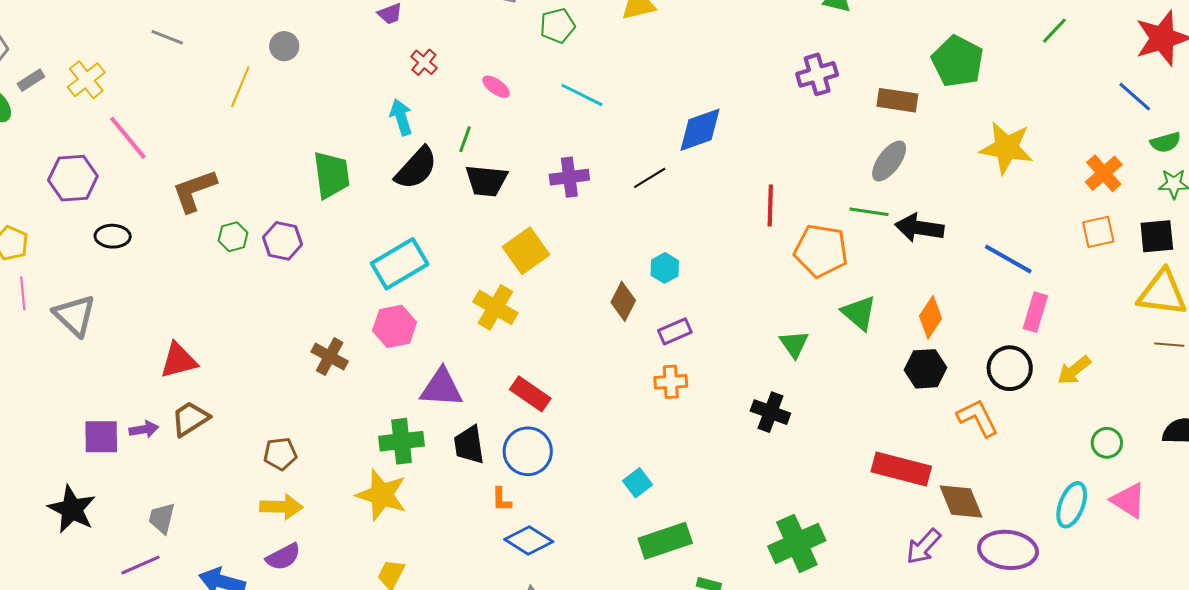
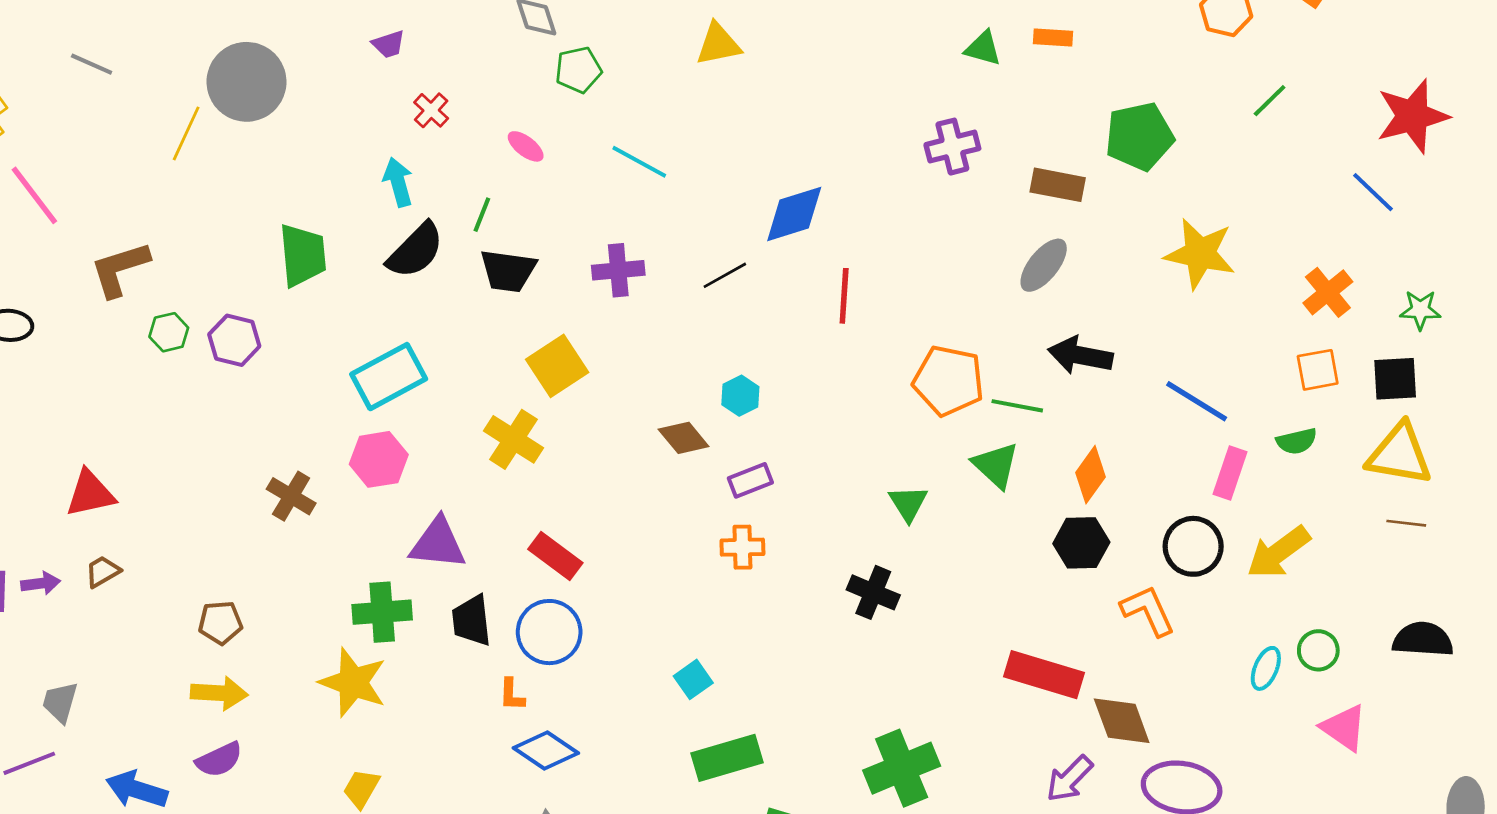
green pentagon: (557, 26) -> (578, 70), moved
gray circle: (284, 46) -> (247, 82), size x2.0
green pentagon: (957, 61) -> (1139, 136), turned 30
green semicircle: (1165, 142) -> (1297, 441), moved
red line: (770, 205) -> (844, 296), moved
green line: (869, 212) -> (1017, 406), moved
brown diamond: (623, 301) -> (684, 438), turned -69
yellow arrow: (1074, 370) -> (1278, 552), size x1.4
brown trapezoid: (190, 419) -> (103, 572), size x0.7
cyan ellipse: (1072, 505) -> (1266, 668), moved, size x0.7

